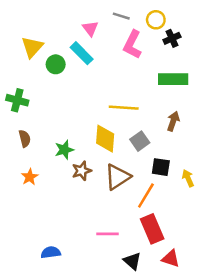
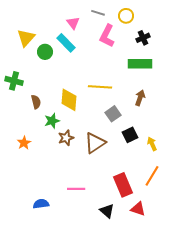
black cross: (172, 38) -> (143, 38), moved
brown semicircle: (25, 139) -> (36, 102), moved
yellow diamond: (105, 139) -> (69, 100), moved
black square: (161, 167) -> (130, 135), turned -35
orange line: (146, 195) -> (152, 176), moved
pink line: (108, 234) -> (76, 189), moved

